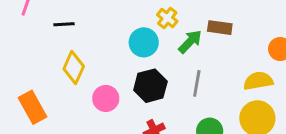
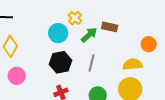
pink circle: (106, 98) -> (17, 76), moved

